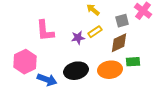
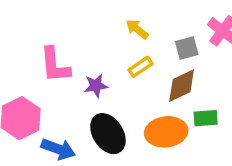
purple star: (78, 38) -> (96, 86), moved
black ellipse: (76, 71) -> (108, 134), turned 70

